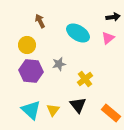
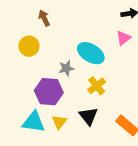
cyan ellipse: (78, 33) -> (91, 53), moved
purple hexagon: (31, 71) -> (49, 92), moved
cyan triangle: (31, 110) -> (34, 122), turned -35

